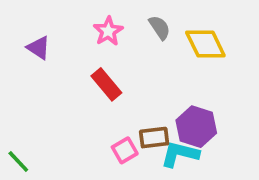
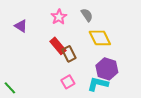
yellow diamond: (205, 44) -> (100, 38), moved
brown rectangle: (154, 138) -> (69, 54), moved, turned 70

